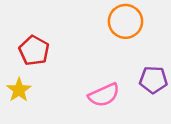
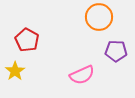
purple pentagon: (153, 80) -> (116, 51), moved

